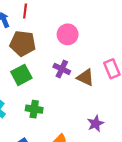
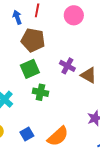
pink circle: (68, 34) -> (74, 15), moved
green cross: (34, 109) -> (40, 92), moved

